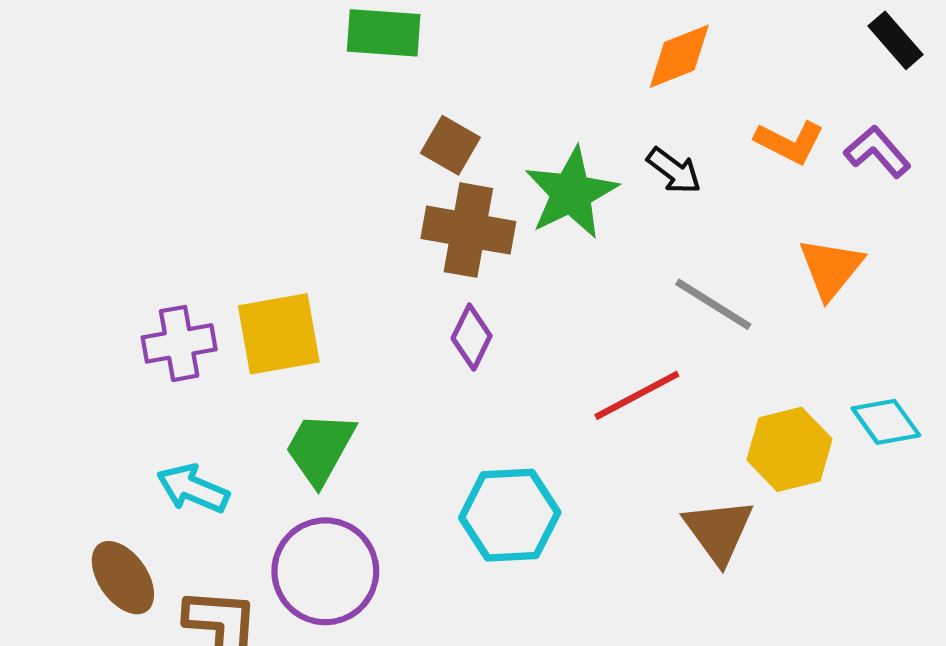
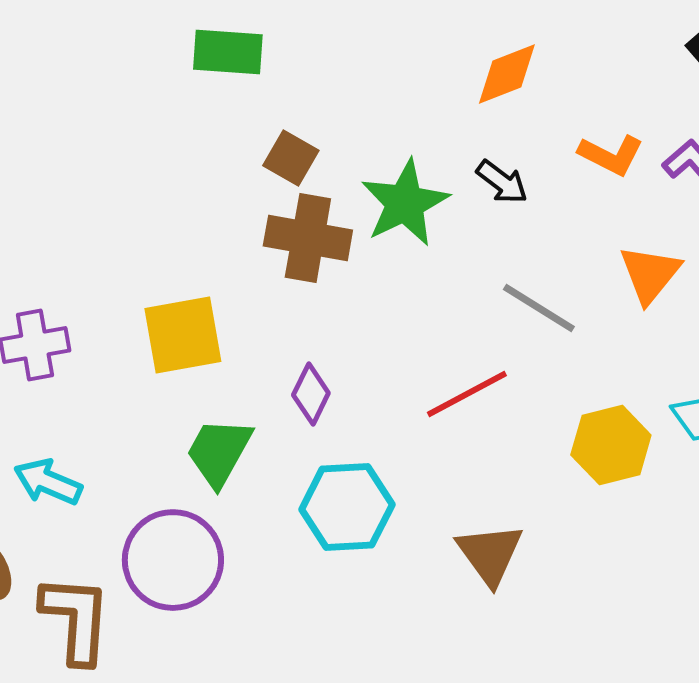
yellow square: (279, 334) -> (183, 335), moved
purple diamond: (472, 337) -> (311, 394), moved
green trapezoid: (320, 448) -> (219, 452), moved
brown triangle: (718, 531) -> (490, 554), moved

